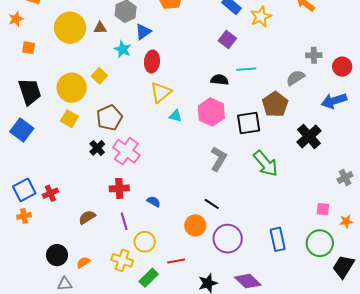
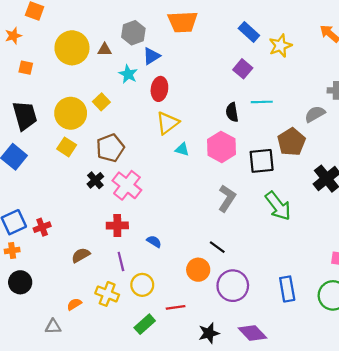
black semicircle: (219, 80) -> (232, 112), turned -108
black circle: (57, 255) -> (20, 282), moved
yellow cross: (122, 260) -> (107, 294), moved

